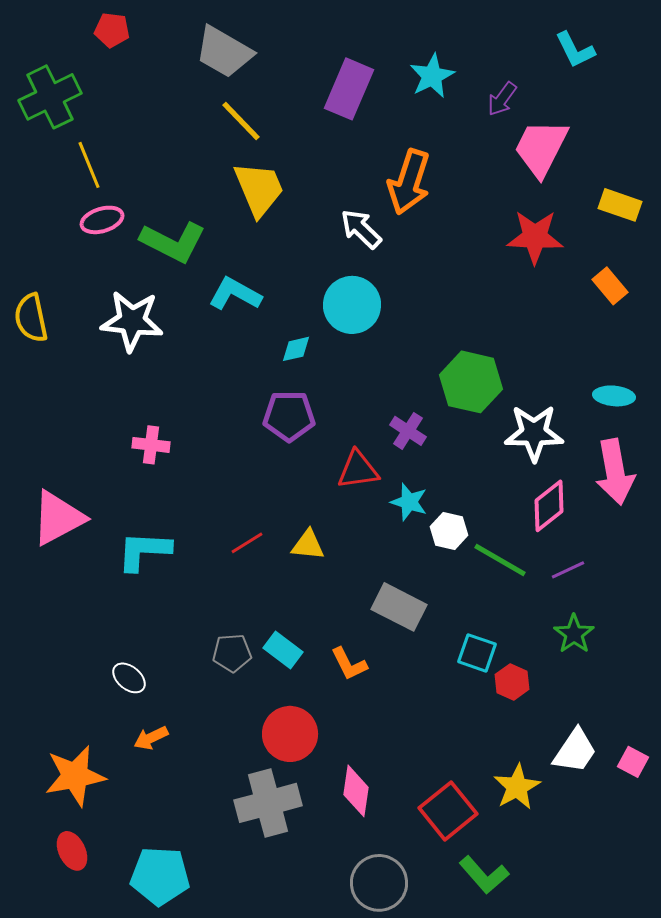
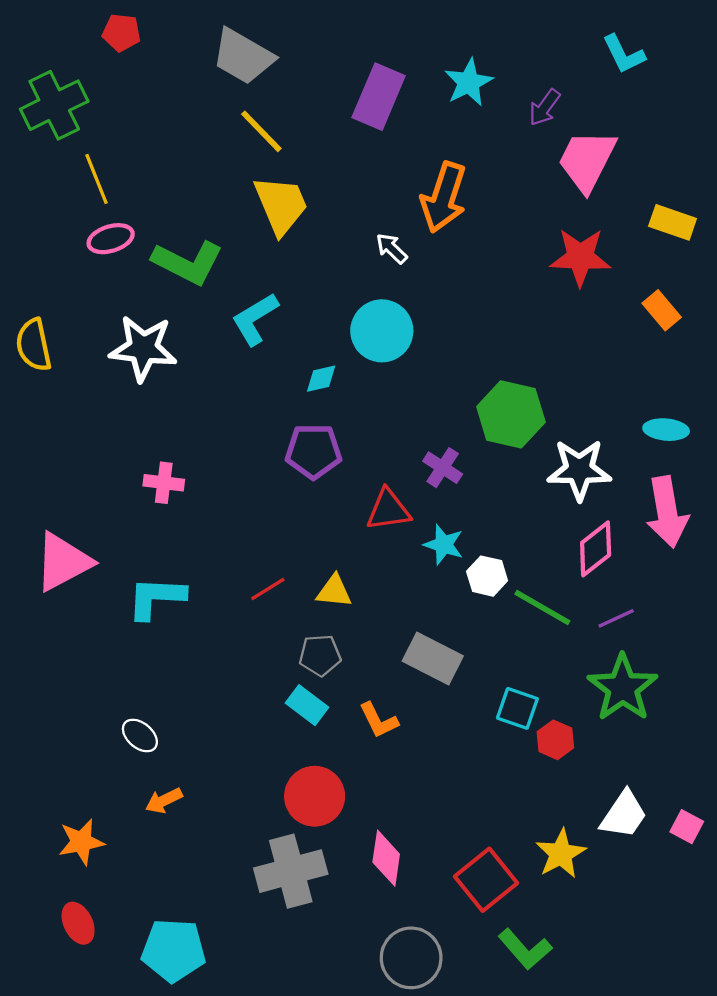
white arrow: (361, 229) -> (392, 248), size x0.7
cyan L-shape: (235, 294) -> (255, 319), turned -60
green star: (574, 634) -> (623, 688), size x1.6
gray pentagon: (232, 653) -> (320, 655), moved
orange star: (75, 776) -> (81, 842), size x0.7

